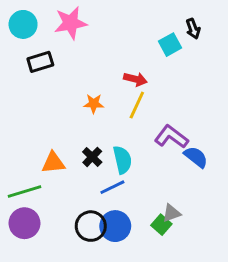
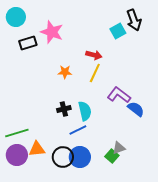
pink star: (71, 23) -> (52, 32), moved, turned 30
black arrow: (193, 29) -> (134, 20), size x1.5
black cross: (92, 157) -> (64, 109), turned 32
orange triangle: (53, 163) -> (37, 149), moved

